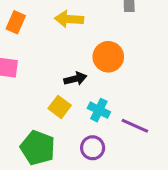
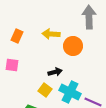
orange circle: (108, 57) -> (73, 46), moved
cyan cross: (99, 110) -> (70, 92), size x1.5

